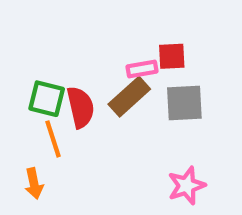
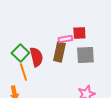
brown rectangle: (129, 97) -> (59, 52), turned -36
green square: (47, 99) -> (20, 53), turned 30

